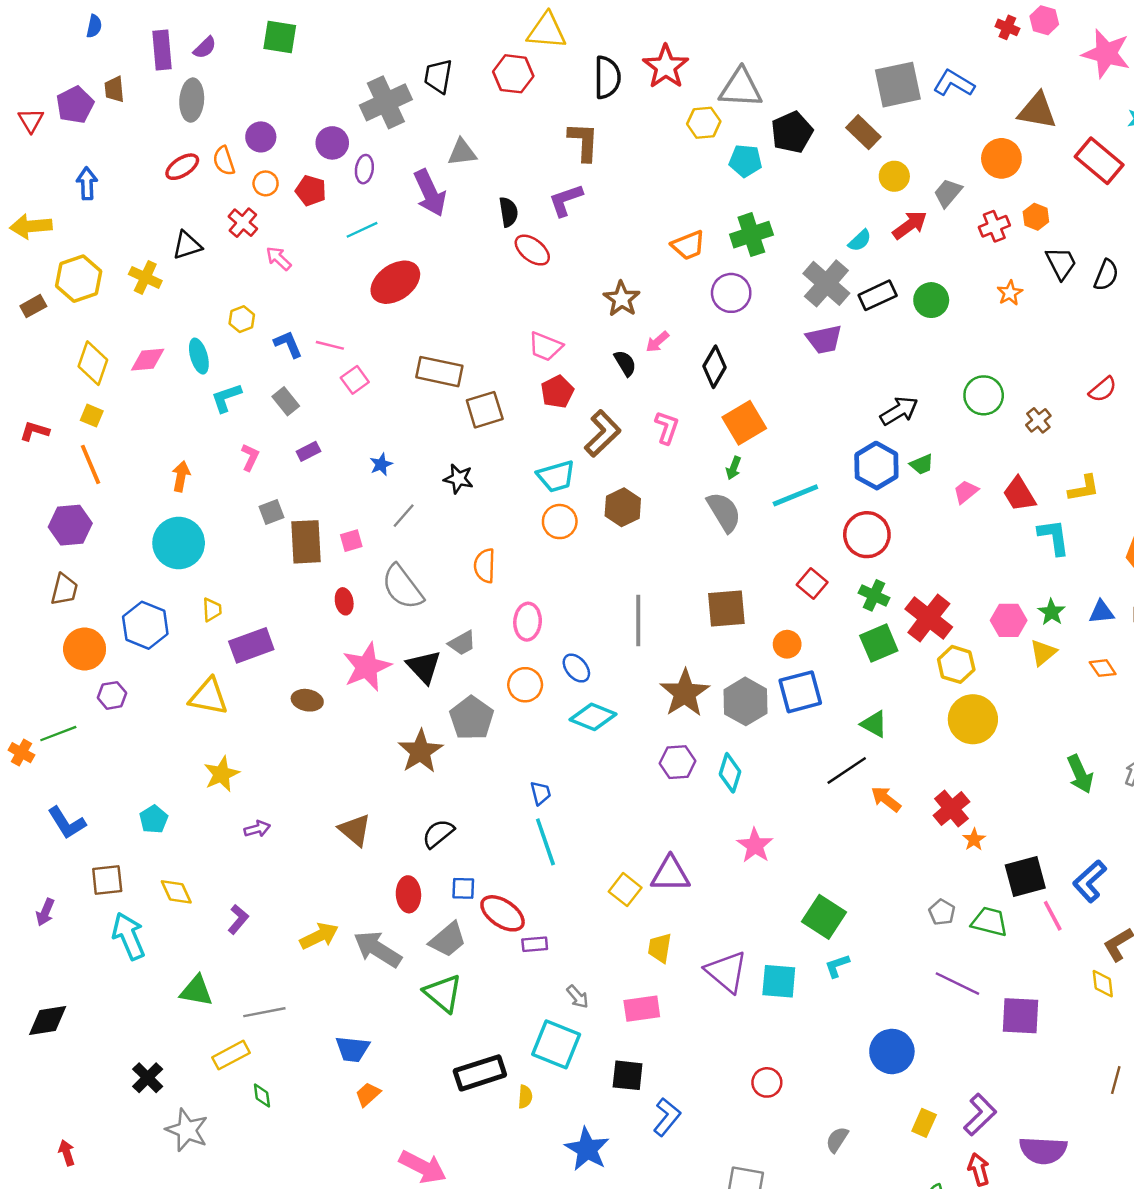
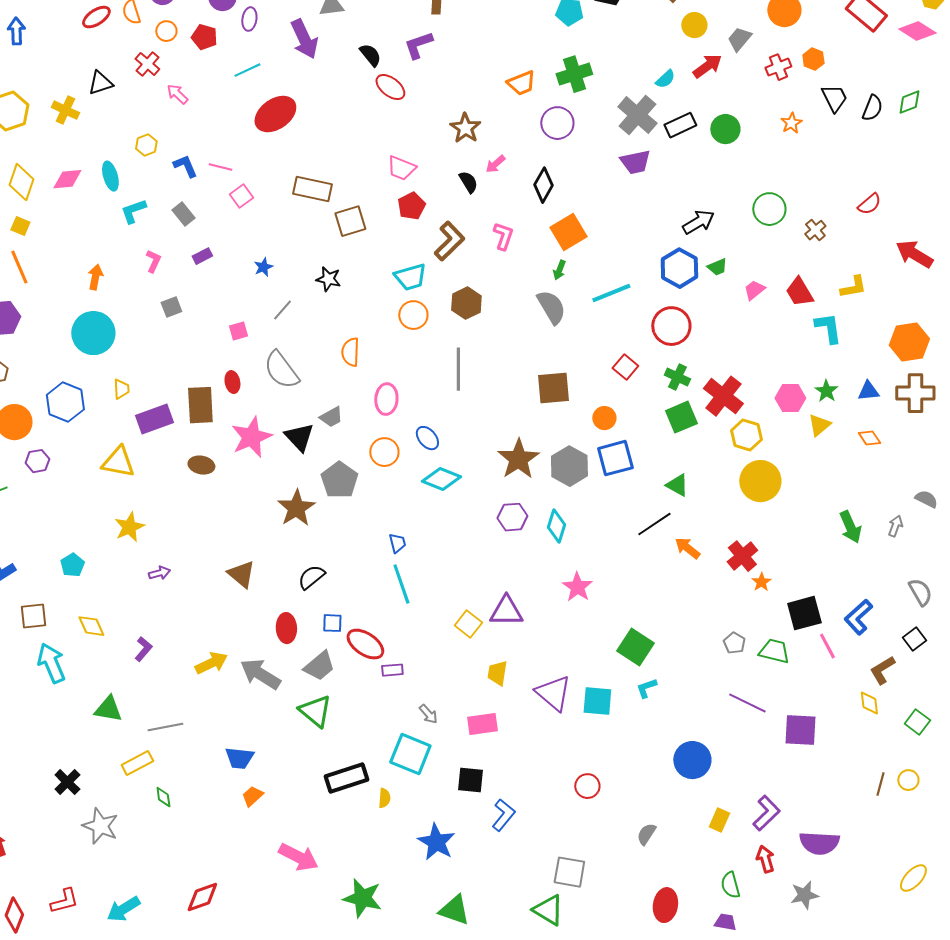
black semicircle: (508, 212) -> (370, 55), turned -30
brown rectangle: (306, 542) -> (200, 405), moved
gray line: (638, 620) -> (458, 369), moved

